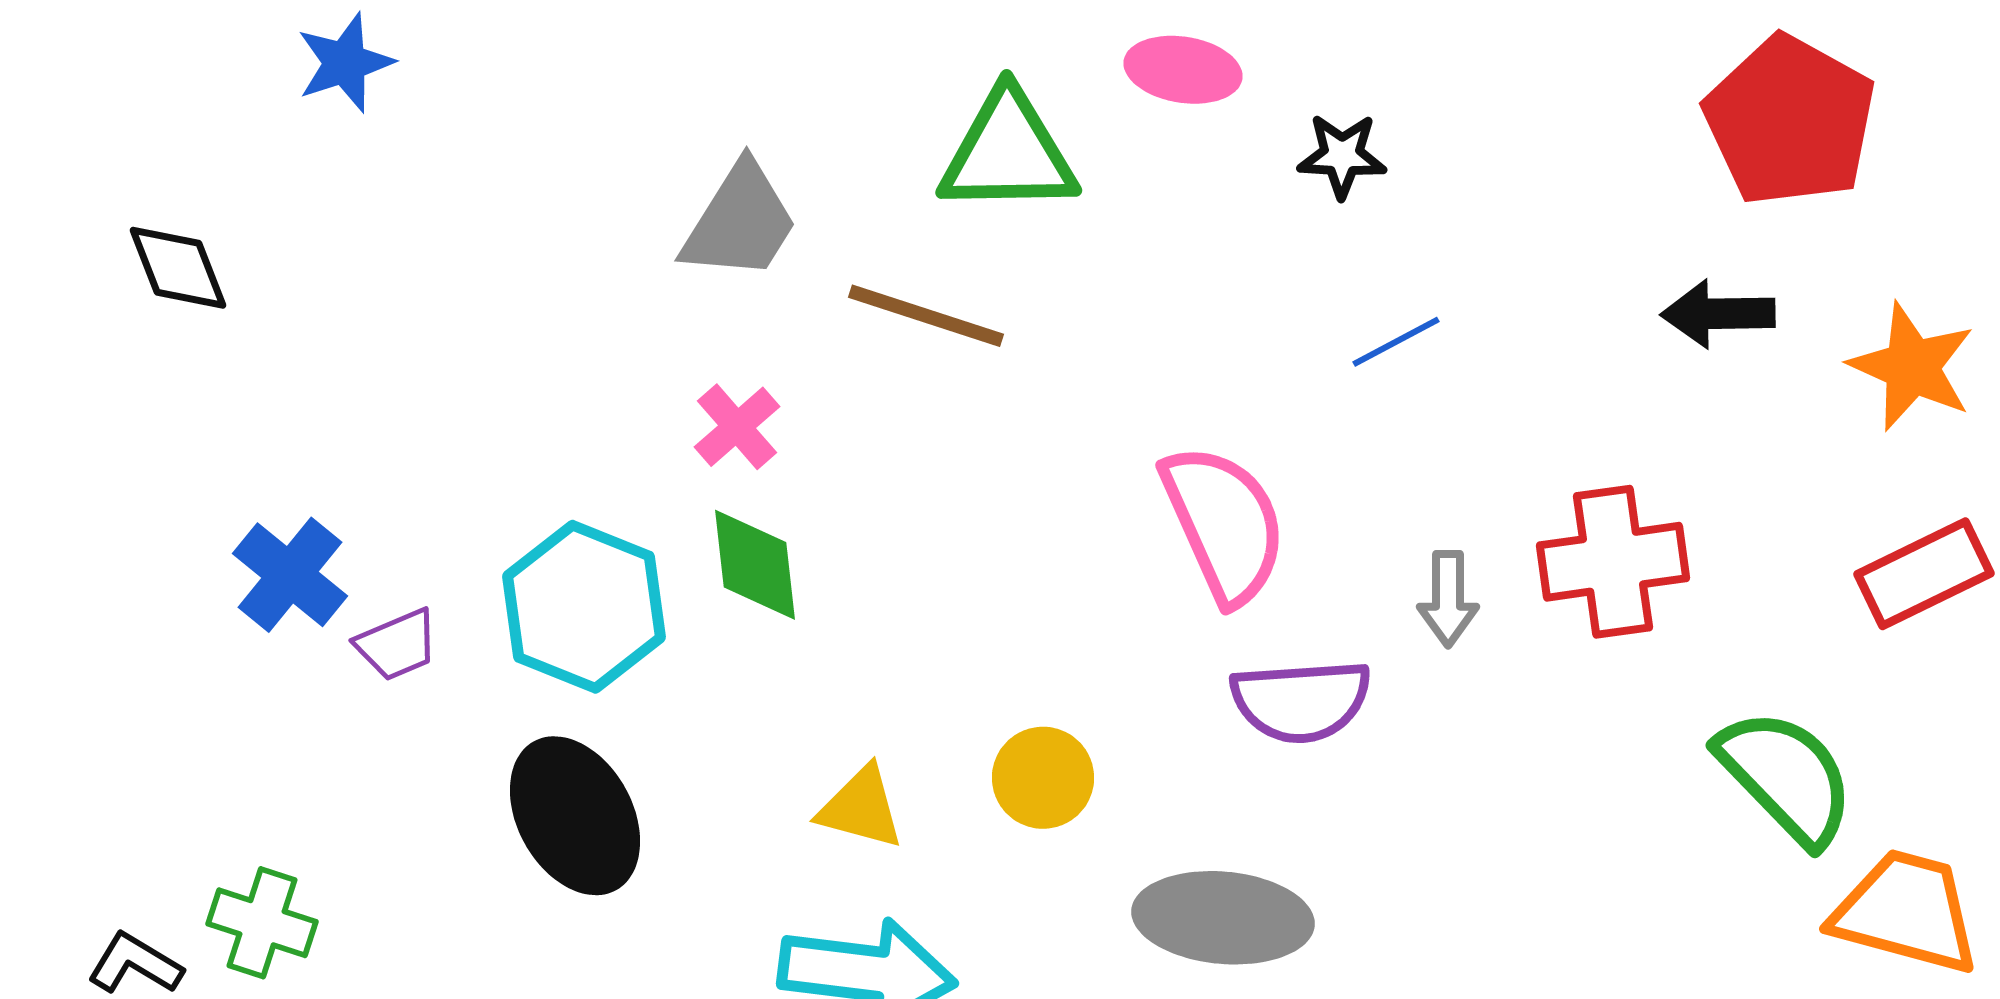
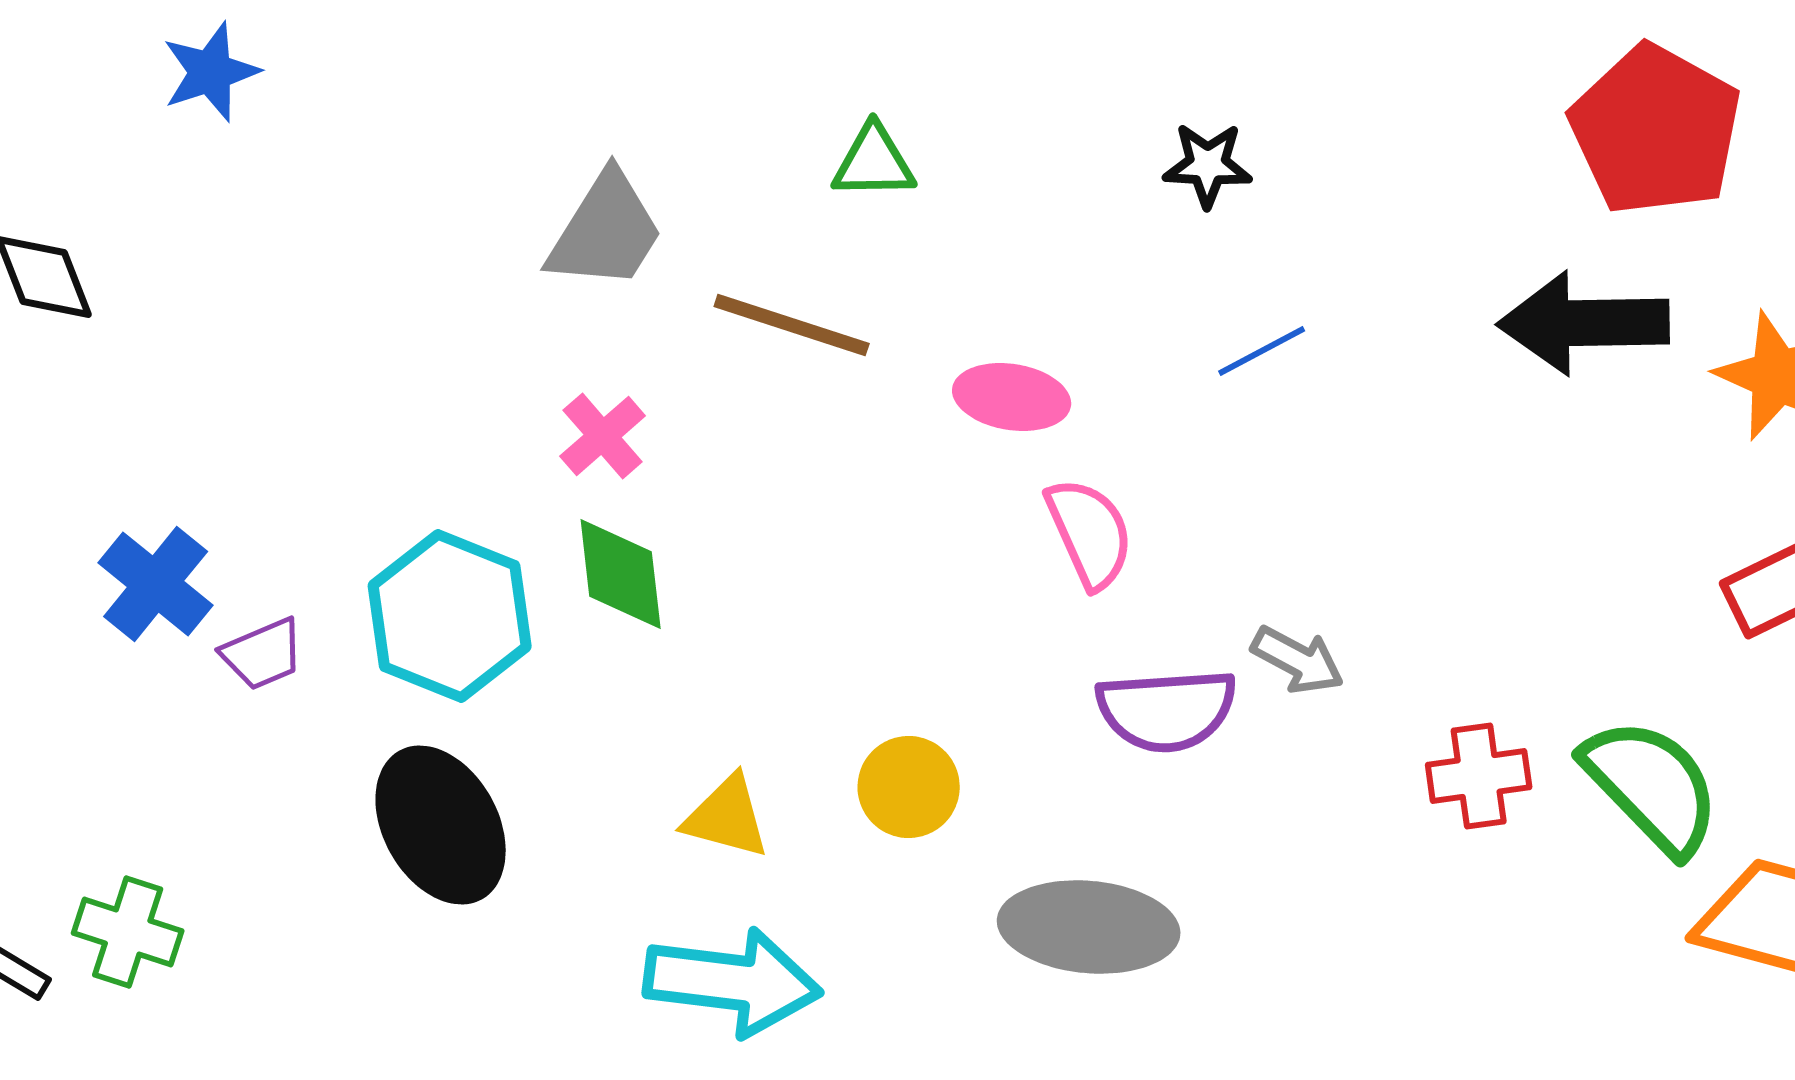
pink ellipse: (1183, 70) -> (1012, 397), moved
green triangle: (1008, 153) -> (874, 162), size x0.6
black arrow: (1718, 314) -> (1584, 323), size x1.5
pink semicircle: (1224, 524) -> (1090, 533), size x0.7
red cross: (1613, 562) -> (1479, 776), moved, size x0.7
gray arrow: (1448, 599) -> (1298, 660), moved, turned -62

